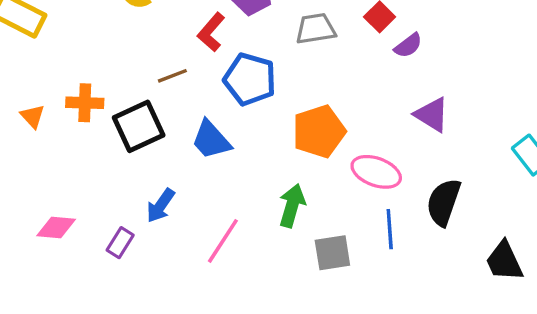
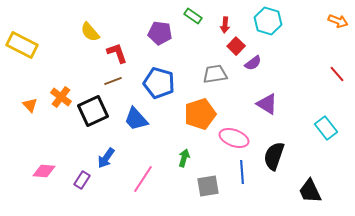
gray trapezoid: (316, 29) -> (215, 74), moved
red L-shape: (211, 32) -> (117, 53), moved, turned 120
orange cross: (85, 103) -> (61, 97), turned 35
green arrow: (292, 206) -> (184, 158), size x0.7

